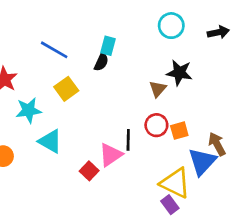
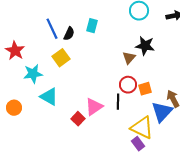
blue line: (54, 50) -> (52, 29), turned 35
black semicircle: (101, 62) -> (69, 34), moved
black line: (128, 140) -> (118, 102), moved

